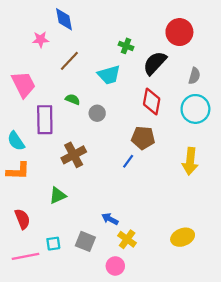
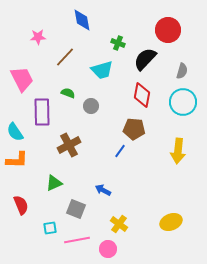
blue diamond: (64, 19) -> (82, 20), moved
blue arrow: (110, 219) -> (103, 190), moved
gray square: (85, 241) -> (76, 209), moved
pink line: (26, 256) -> (77, 240), moved

